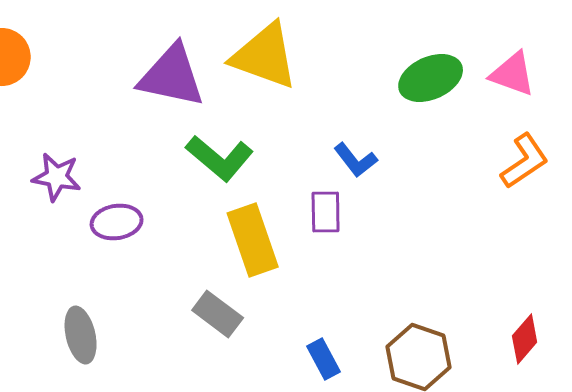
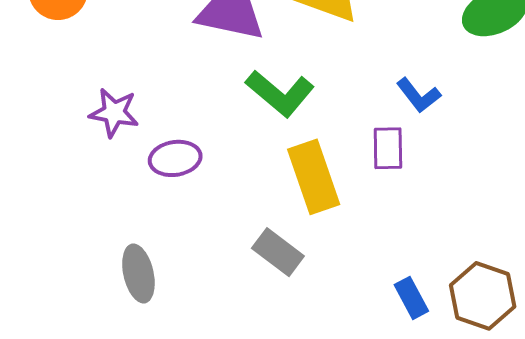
blue rectangle: (324, 359) -> (411, 298), moved

